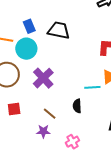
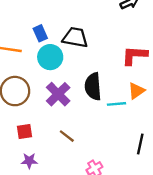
cyan circle: (26, 49) -> (50, 57), moved
black semicircle: (77, 106) -> (93, 87), moved, size x1.6
purple star: (43, 131) -> (29, 161), moved

